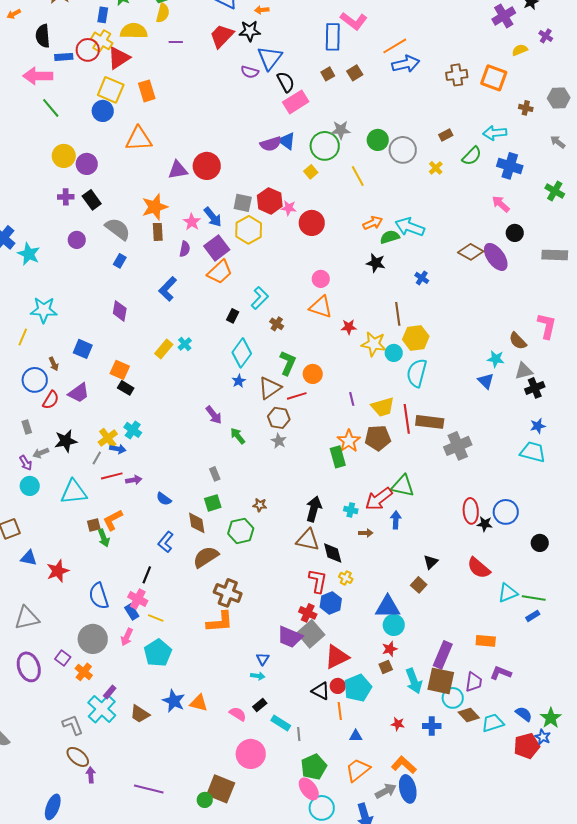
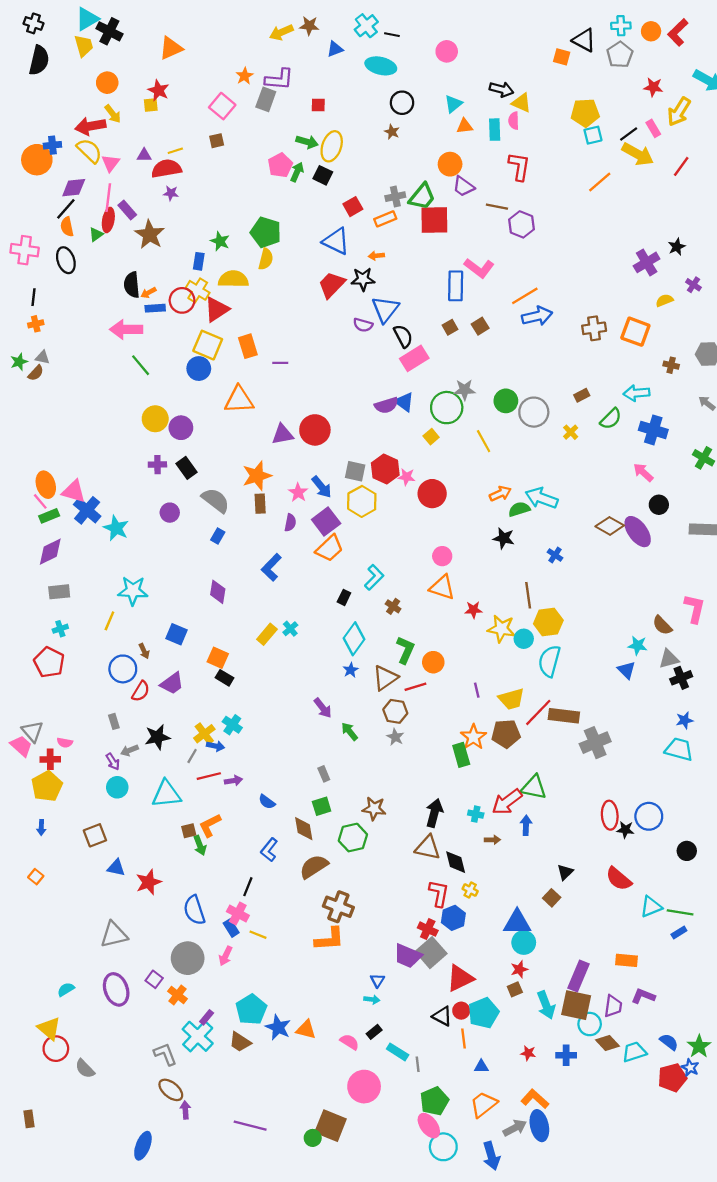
orange arrow: (14, 14) -> (149, 293), moved
purple line: (176, 42) -> (280, 363), moved
red line: (407, 419) -> (538, 712), turned 52
brown star: (260, 505) -> (374, 808), size x1.5
cyan pentagon: (158, 653) -> (251, 1009), moved

